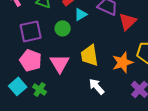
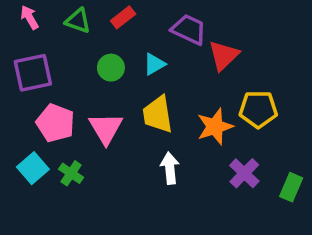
cyan triangle: (81, 14) -> (154, 64), moved
purple square: (31, 31) -> (33, 73), moved
white arrow: (97, 86) -> (170, 168), turned 36

